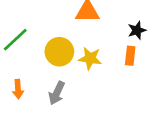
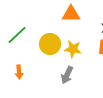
gray arrow: (57, 93) -> (67, 75), moved

